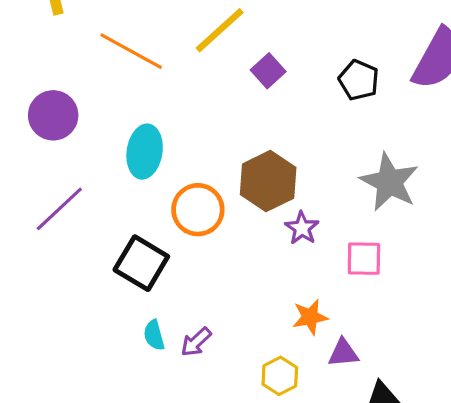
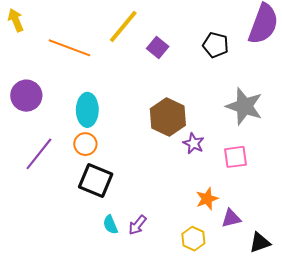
orange circle: (198, 210) -> (85, 144), moved, size x0.7

